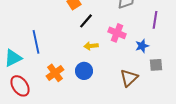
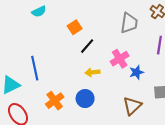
pink cross: (117, 33) -> (120, 59), turned 36
blue star: (142, 46) -> (136, 72), moved

